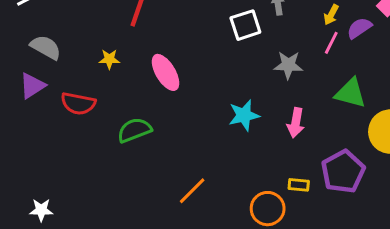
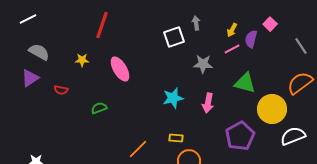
purple semicircle: (359, 28) -> (251, 39), turned -42
pink line: (331, 43) -> (232, 49), turned 35
red semicircle: (78, 103) -> (61, 90), size x0.6
green semicircle: (134, 130) -> (99, 108), size x0.7
yellow rectangle: (299, 185) -> (176, 138), moved

